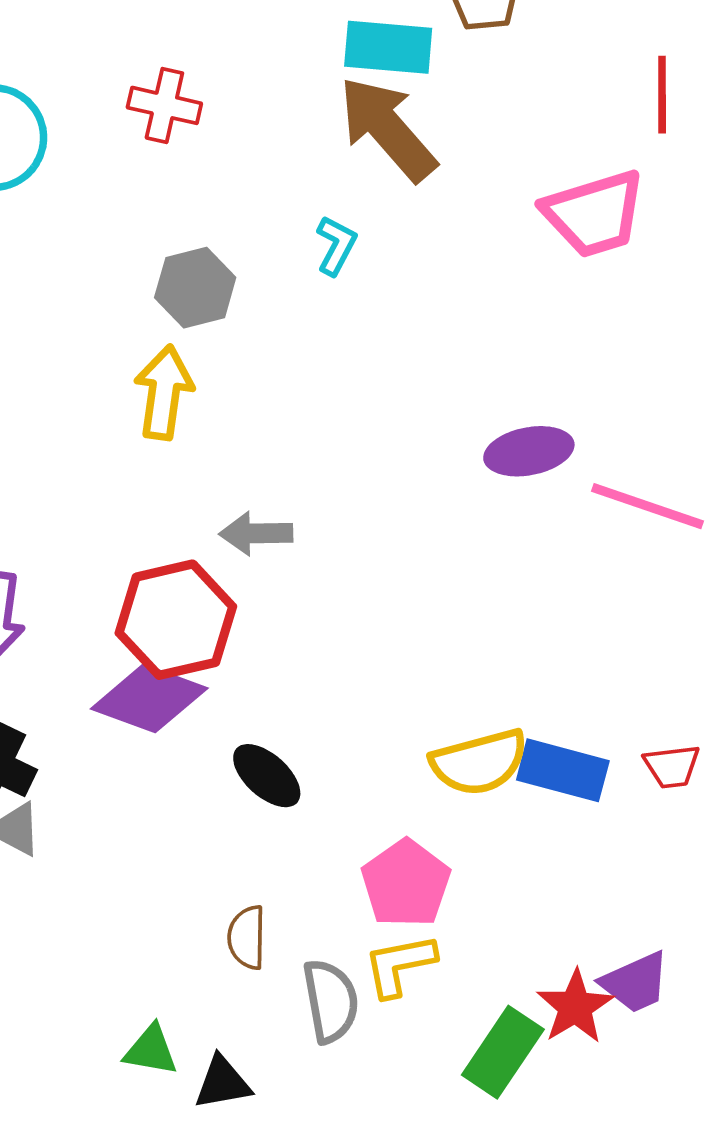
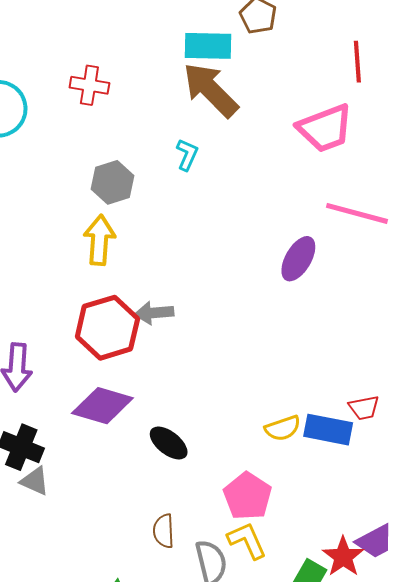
purple ellipse: (529, 451) -> (298, 259), turned -45
pink line: (648, 506) -> (357, 213), moved
red hexagon: (176, 620) -> (107, 328), moved
yellow semicircle: (479, 762) -> (283, 428), size x0.7
red trapezoid: (672, 766) -> (364, 408), moved
yellow L-shape: (400, 965) -> (247, 540), turned 81

